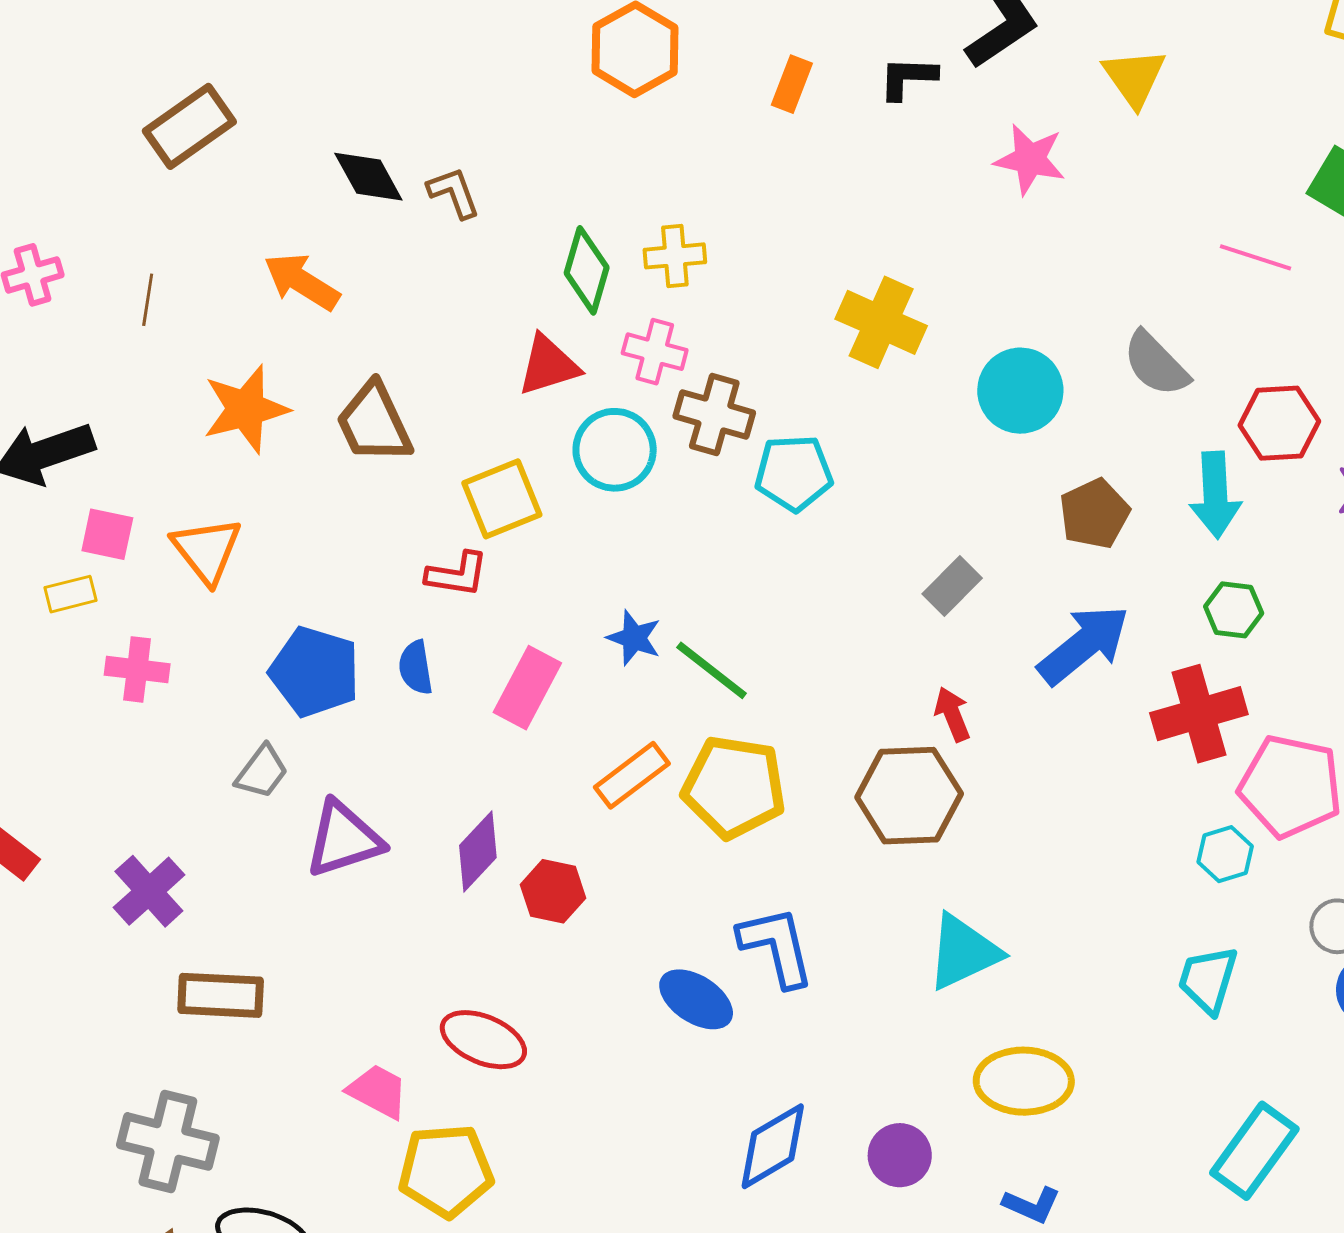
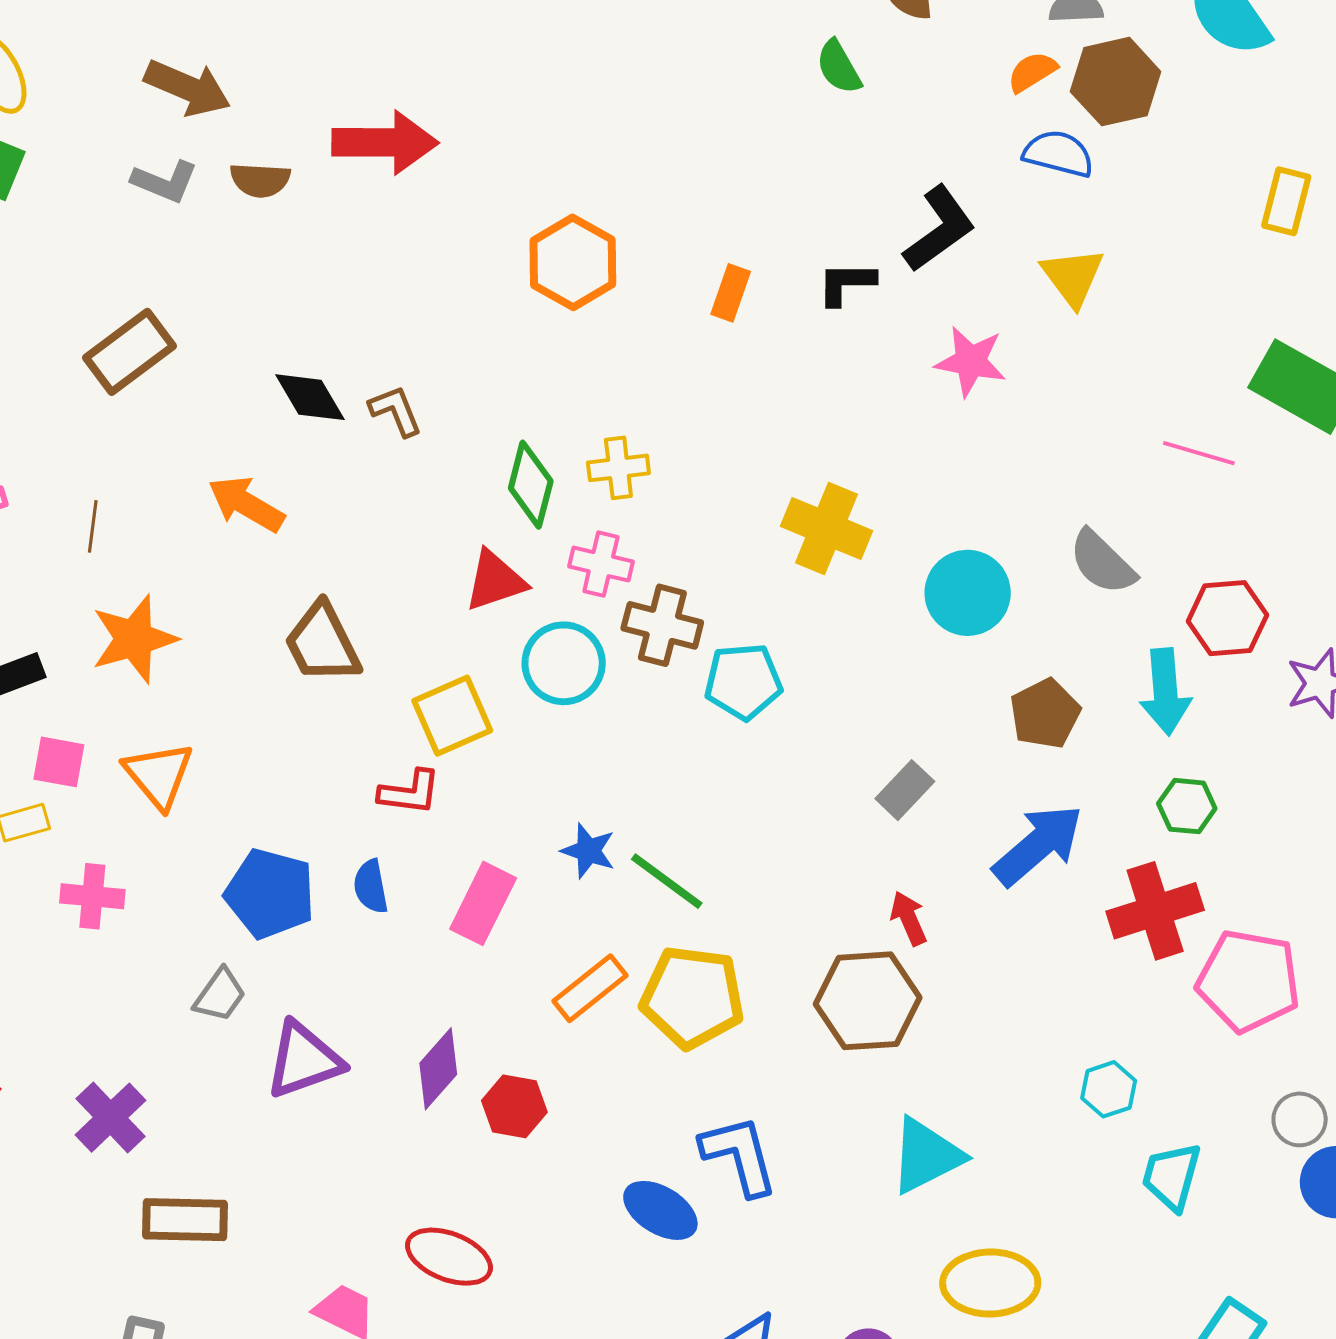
orange star: (246, 409) -> (134, 639), moved
cyan hexagon: (1225, 854) -> (1109, 1089), moved

